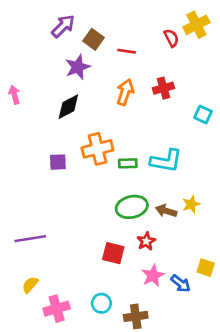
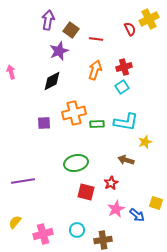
purple arrow: (63, 26) -> (48, 20), turned -36
cyan square: (203, 115) -> (122, 87), moved, turned 32
yellow star: (191, 204) -> (145, 142), moved
green ellipse: (132, 207) -> (76, 163), moved
yellow semicircle: (30, 285) -> (15, 222), moved

